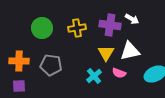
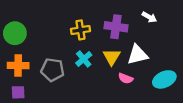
white arrow: (132, 19) -> (149, 17), moved
green circle: (42, 28) -> (15, 33), moved
cyan cross: (94, 76) -> (84, 59), moved

